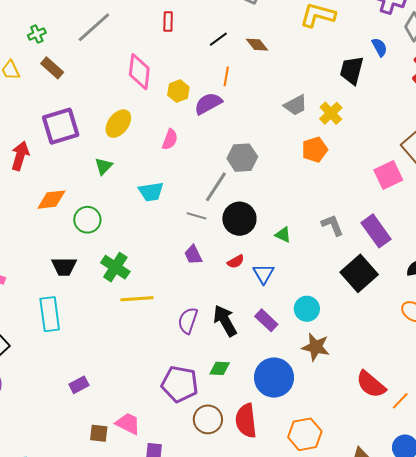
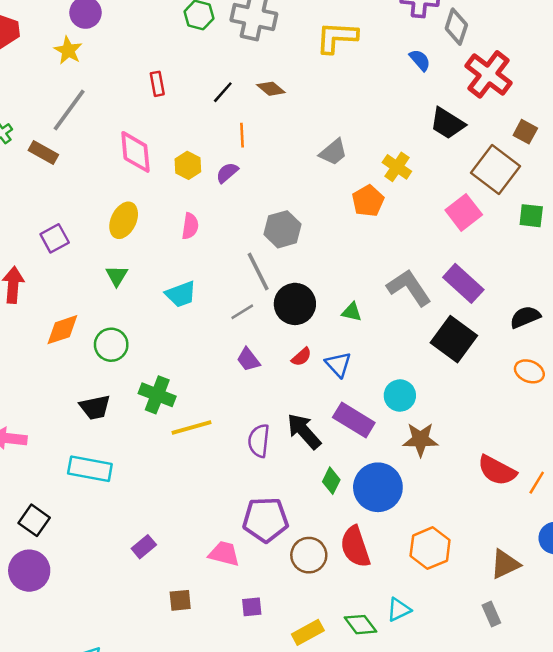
brown rectangle: (52, 68) -> (43, 152), moved
black trapezoid: (352, 70) -> (447, 123), moved, turned -60
purple semicircle: (208, 103) -> (227, 173), size x0.7
yellow cross: (331, 113) -> (397, 167), moved
purple square: (61, 126) -> (55, 238), size x0.6
gray line: (216, 187) -> (258, 272), turned -48
gray line: (197, 216) -> (242, 312), turned -36
gray L-shape: (332, 225) -> (409, 288), size x1.5
cyan rectangle: (50, 314) -> (90, 469), turned -60
purple rectangle: (266, 320) -> (354, 420), size x1.4
green diamond: (220, 368) -> (331, 481), moved, turned -55
pink trapezoid: (128, 424) -> (224, 554), moved

